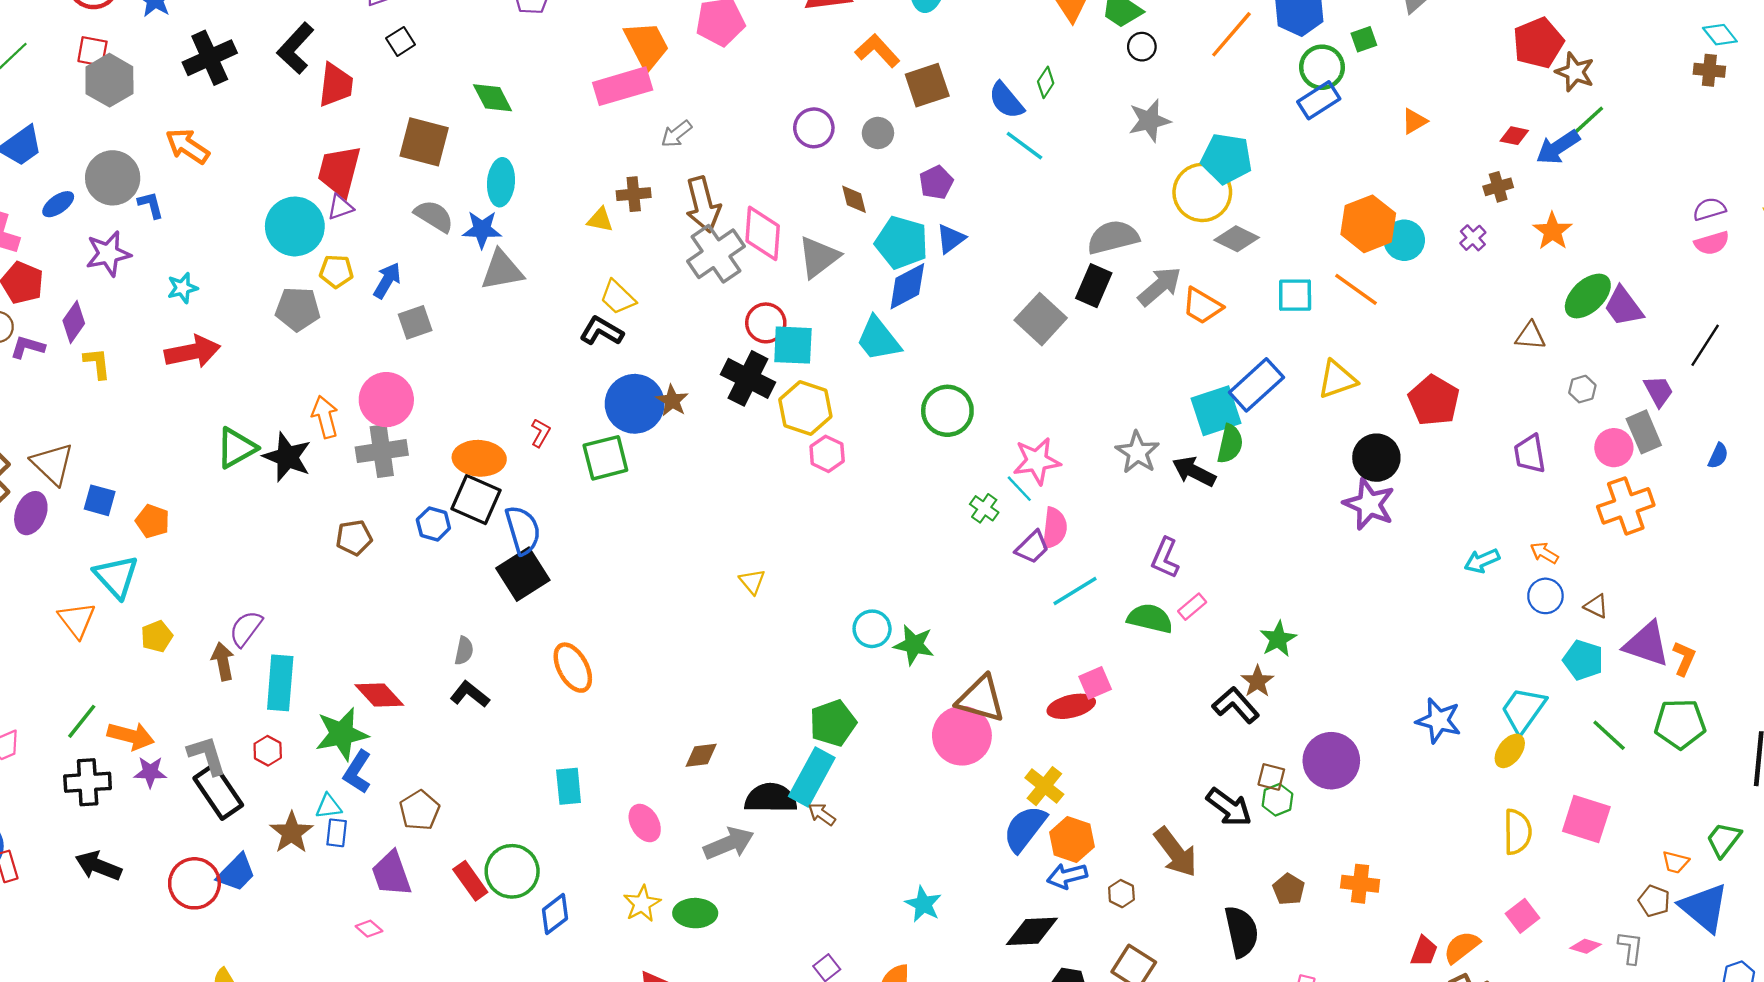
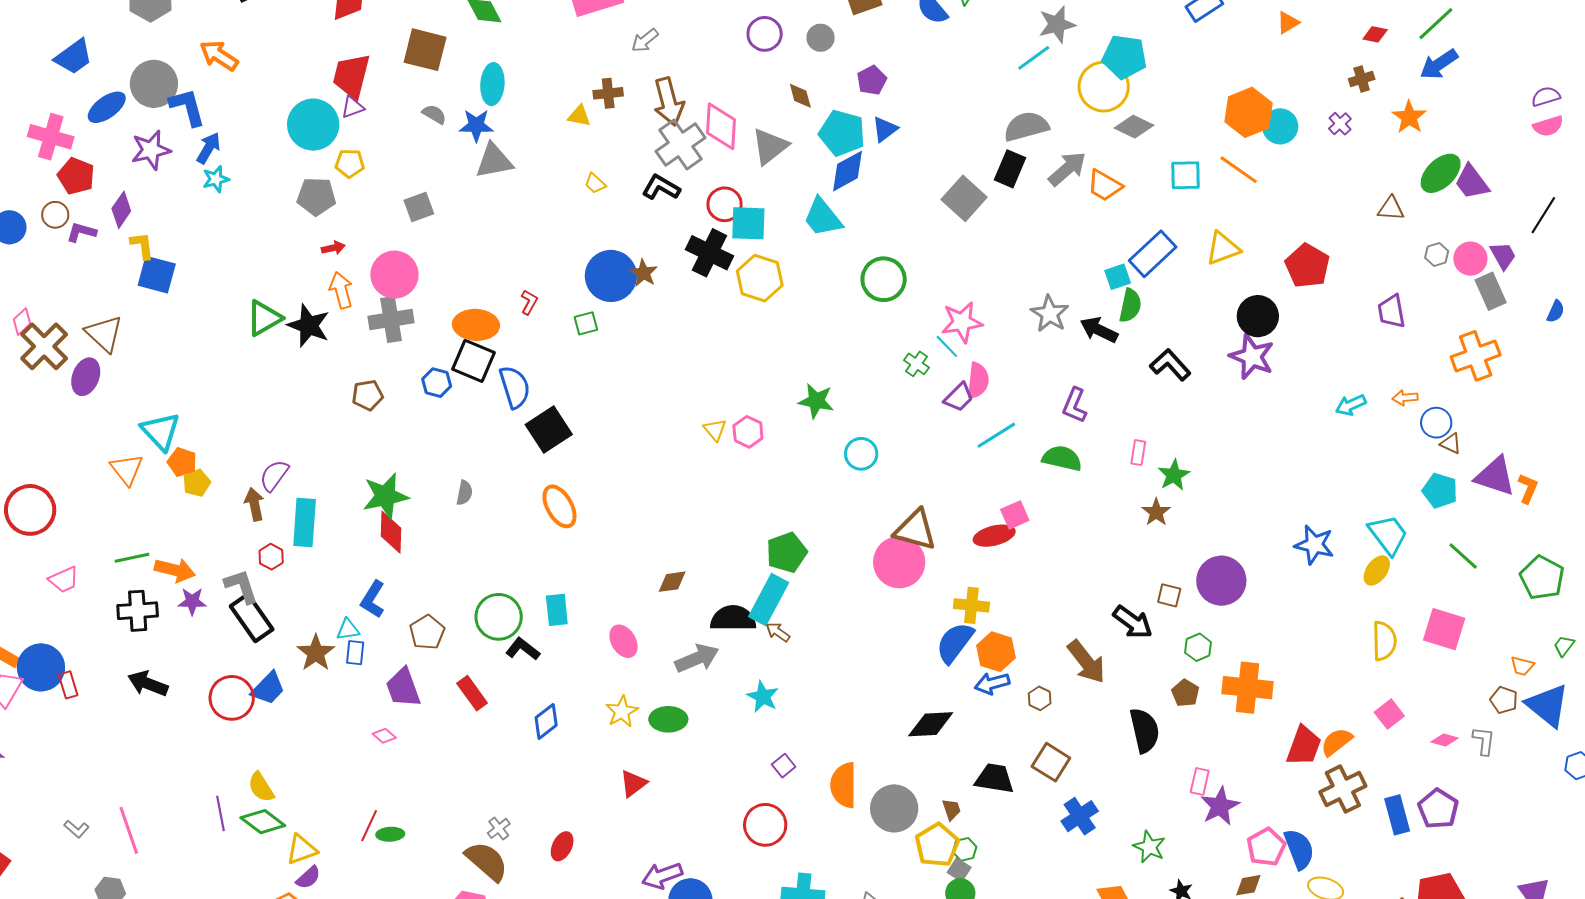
cyan line: (1024, 146) -> (1034, 58), moved, turned -72
blue arrow: (1558, 147) -> (1439, 64), moved
blue ellipse: (58, 204) -> (107, 107), size x1.4
blue L-shape: (151, 205) -> (187, 107), size x1.6
gray semicircle: (434, 216) -> (434, 114), size x0.7
blue arrow: (387, 280) -> (209, 148), moved
yellow trapezoid: (618, 297) -> (595, 183), size x0.7
black L-shape: (602, 331) -> (661, 187), moved
red arrow: (192, 352) -> (333, 248), moved, size x0.5
cyan square: (1216, 411) -> (1118, 277), size x0.6
pink circle: (1614, 448) -> (1470, 259), moved
pink hexagon: (827, 454) -> (748, 432), moved
green square: (605, 458) -> (586, 323), size x0.6
blue square: (100, 500) -> (157, 275), moved, size x1.4
orange pentagon: (152, 521) -> (182, 462), moved
orange arrow: (1544, 553) -> (1405, 398), turned -35
black square: (523, 574) -> (549, 430), moved
blue circle: (1545, 596) -> (1436, 423), moved
pink rectangle: (1192, 607) -> (1138, 453), moved, turned -40
cyan circle: (872, 629) -> (861, 454), moved
green star: (914, 645) -> (816, 401), moved
black L-shape: (470, 694) -> (523, 649), moved
red diamond: (379, 695) -> (391, 532), turned 45
black L-shape: (1236, 705) -> (1170, 365), moved
cyan trapezoid: (1523, 710) -> (1388, 535), turned 108
green line: (82, 721) -> (132, 558), turned 40
green pentagon: (1680, 724) -> (1542, 578), moved, turned 30
green star: (342, 734) -> (385, 496), moved
red hexagon: (268, 751) -> (271, 557), moved
yellow cross: (1044, 786) -> (971, 605), turned -32
green hexagon: (1278, 800) -> (1198, 647), moved
green trapezoid: (1724, 840) -> (1564, 646), size x0.7
green circle: (512, 871) -> (499, 617), moved
orange cross: (1360, 884) -> (1248, 688), size x1.5
cyan star: (923, 904) -> (763, 697), moved
black diamond: (1032, 931) -> (931, 724), moved
red trapezoid: (1424, 951) -> (1304, 746), size x1.5

